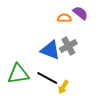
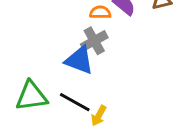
gray cross: (68, 46) -> (94, 41), moved

